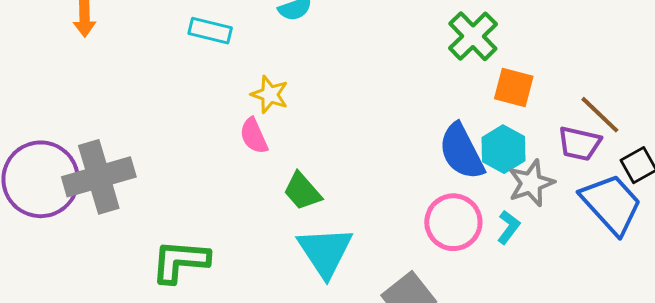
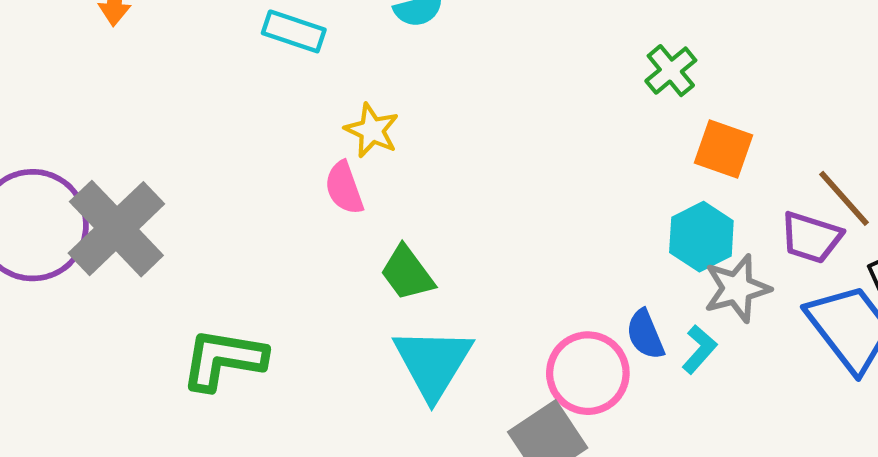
green cross: (473, 36) -> (671, 71), size x0.7
blue semicircle: (461, 152) -> (645, 334), moved, size x0.6
gray cross: (99, 177) -> (116, 229), turned -32
pink circle: (453, 222) -> (588, 373), moved

